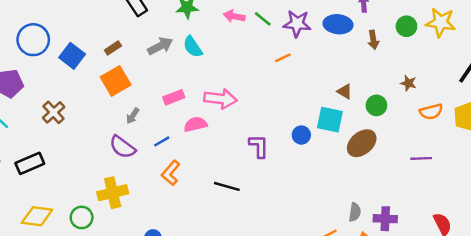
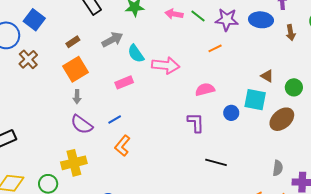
cyan semicircle: (193, 47) -> (136, 54), moved
blue square: (72, 56) -> (34, 20), moved
pink arrow: (221, 99) -> (166, 65), moved
brown cross: (54, 112) -> (28, 59), moved
gray arrow: (133, 116) -> (77, 97), moved, turned -32
pink semicircle: (195, 124) -> (205, 89), moved
black line: (227, 186) -> (216, 162), moved
gray semicircle: (355, 212) -> (278, 168), moved

